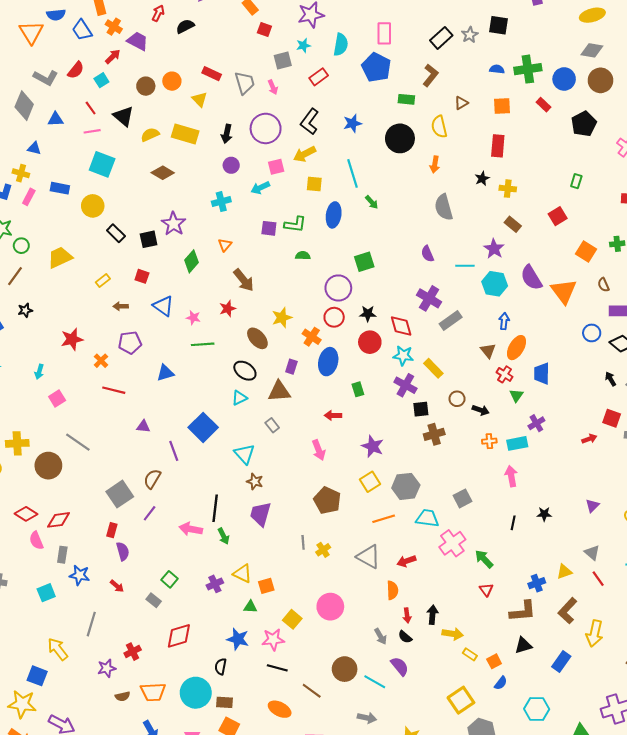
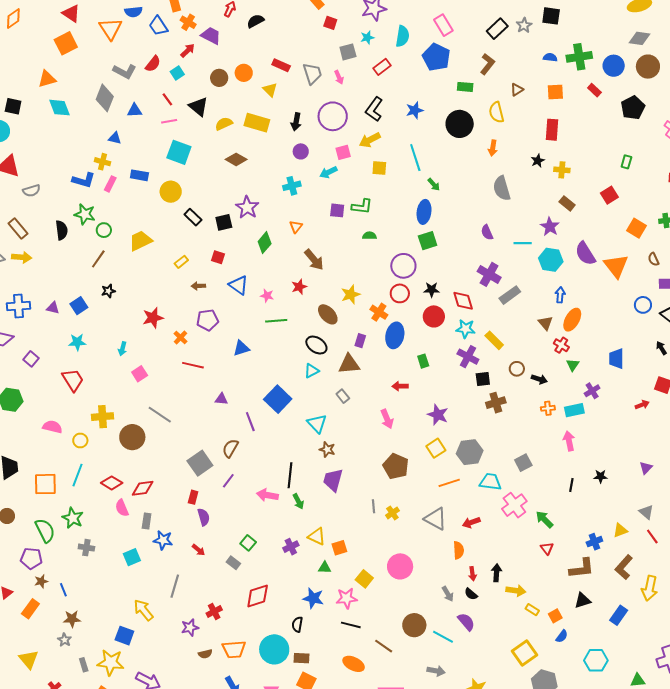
pink rectangle: (384, 33) -> (443, 25), turned -30
blue ellipse: (334, 215) -> (424, 212), moved
blue trapezoid: (542, 374) -> (616, 359), moved

